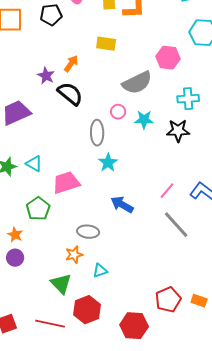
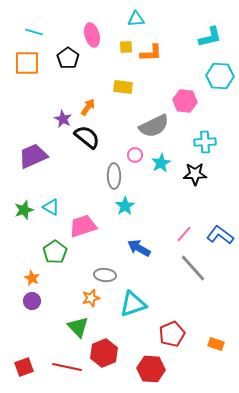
black pentagon: (51, 15) -> (68, 58), turned -30
cyan star: (144, 120) -> (161, 163), turned -30
cyan triangle: (100, 271) -> (133, 304), moved, size x1.8
red pentagon: (168, 300) -> (172, 334), moved

